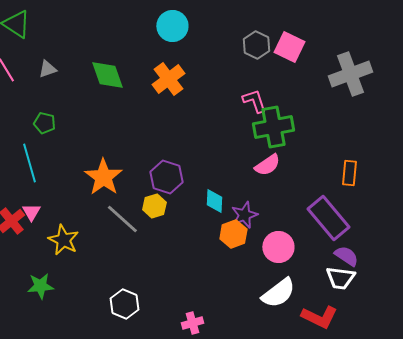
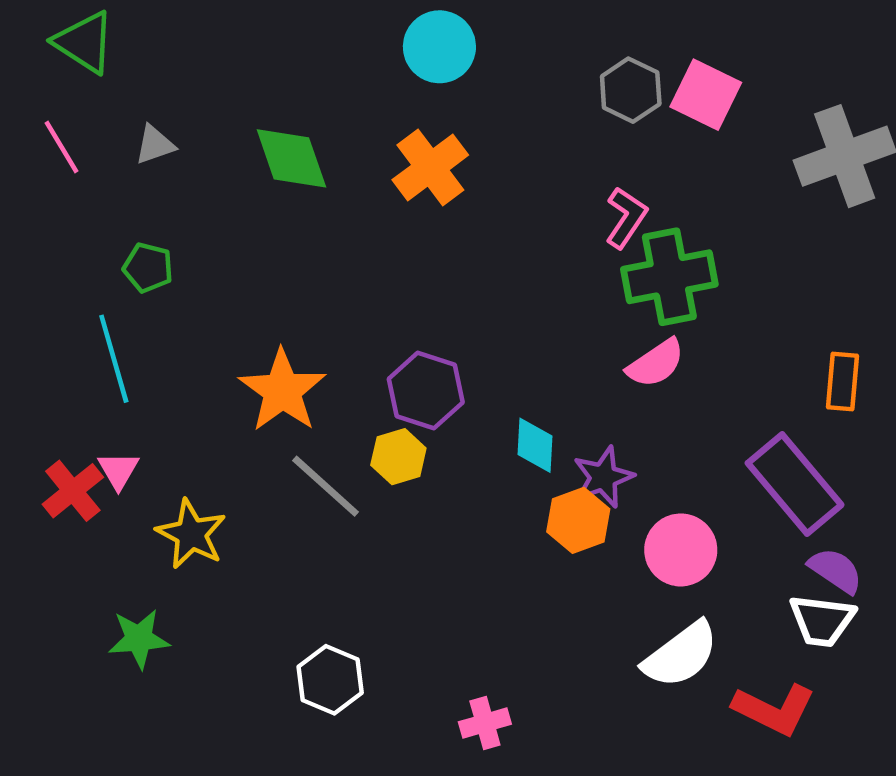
pink L-shape: (254, 101) -> (626, 218), turned 52

